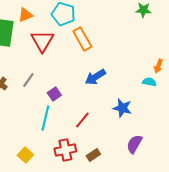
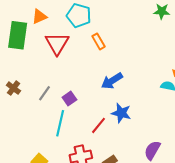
orange rectangle: (82, 39) -> (98, 41), size x0.7
gray line: (28, 80) -> (45, 93), moved
blue star: (122, 108) -> (121, 113), moved

